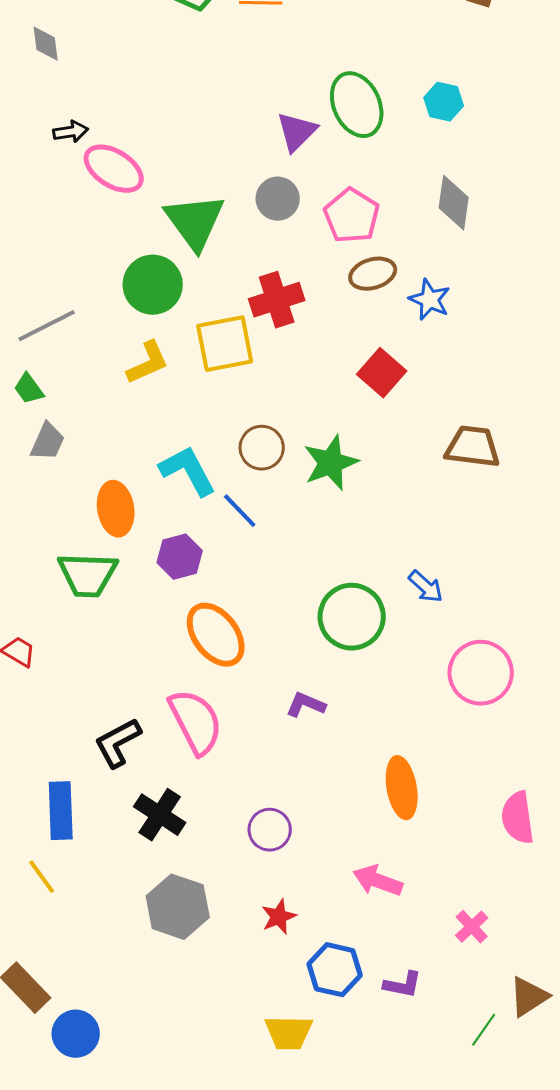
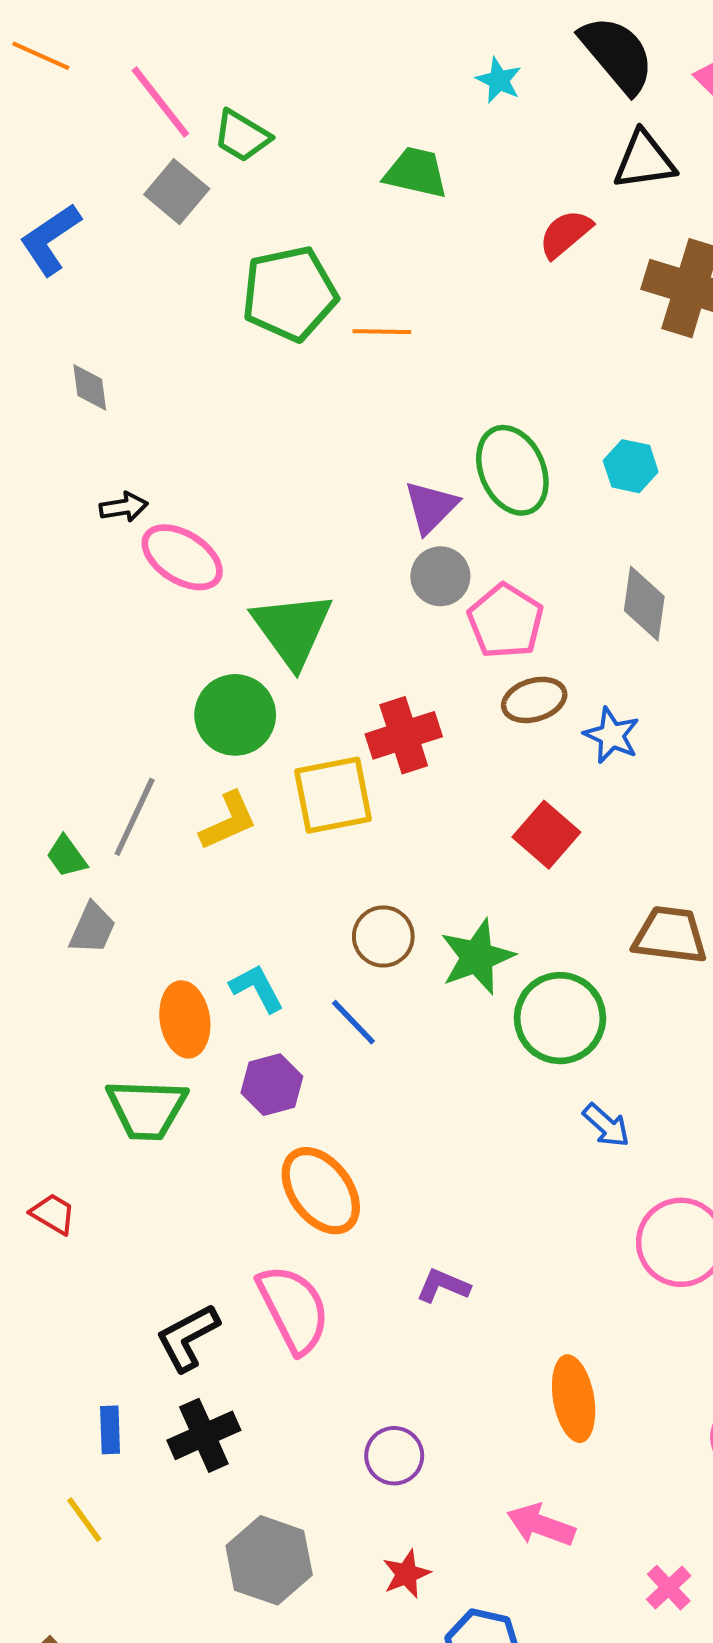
gray circle: (278, 199) -> (440, 576), moved
gray line: (47, 326) -> (135, 817), moved, turned -38
cyan L-shape: (188, 471) -> (257, 988), moved, size x0.7
green circle: (352, 617) -> (560, 1018), moved
blue rectangle: (61, 811) -> (110, 1430), size x0.6
black cross: (160, 815) -> (204, 1435), moved, turned 33

